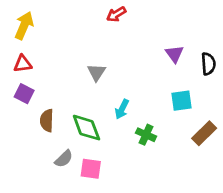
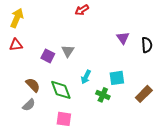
purple square: (24, 94) -> (48, 56), moved
cyan square: (181, 101) -> (117, 78), moved
brown semicircle: (47, 120) -> (33, 85), turned 133
gray semicircle: (64, 159) -> (29, 105), moved

